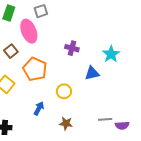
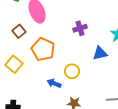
purple cross: (72, 48) -> (80, 28), turned -32
blue arrow: (39, 108) -> (54, 83), moved, turned -96

